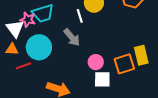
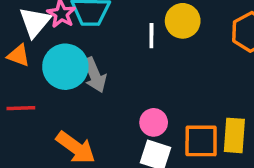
gray arrow: (72, 37) -> (95, 75), moved
red line: (24, 66) -> (21, 108), moved

